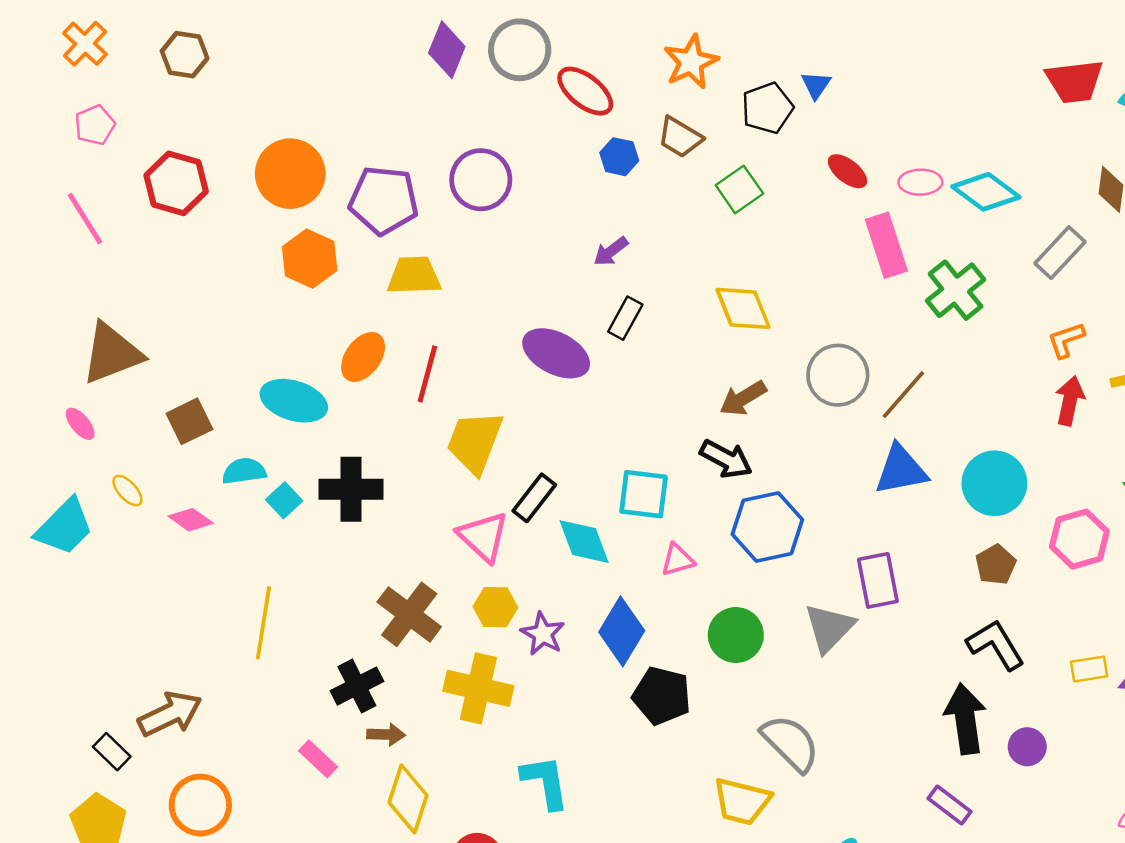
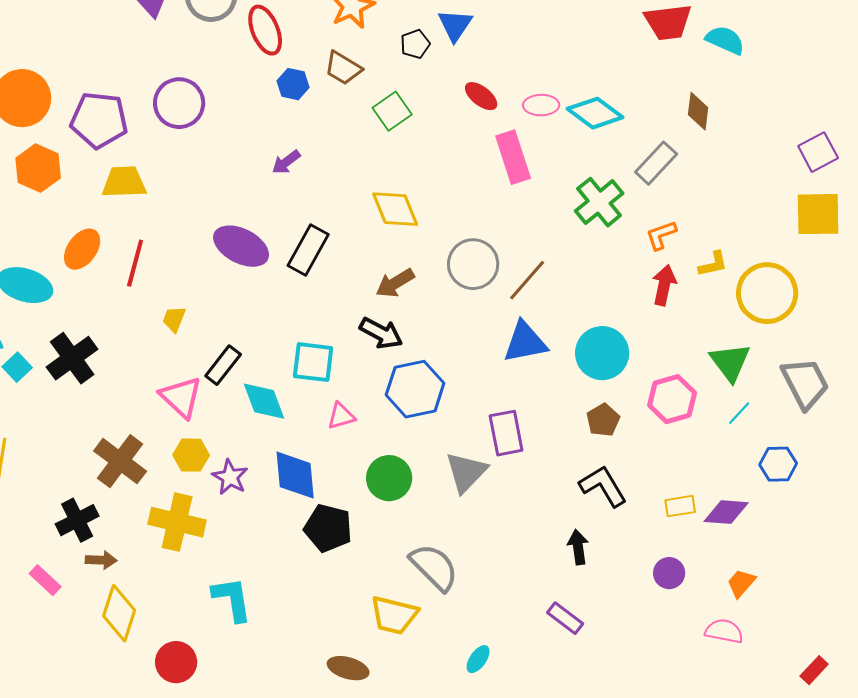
blue triangle: (816, 85) -> (455, 25), size x1.4
red ellipse: (585, 91) -> (265, 30), turned 30
black pentagon: (767, 108) -> (415, 44), size x0.7
green cross: (956, 290) -> (599, 202), moved
black rectangle: (625, 318) -> (308, 250), moved, size x1.4
yellow trapezoid: (475, 442) -> (174, 319), size x0.5
black cross: (351, 489) -> (72, 358), turned -36
blue diamond: (622, 631) -> (295, 475), turned -36
black arrow: (965, 719) -> (578, 547), size x0.6
purple circle: (1027, 747) -> (669, 573), moved

